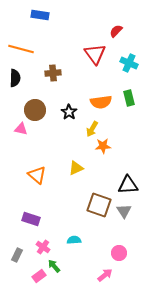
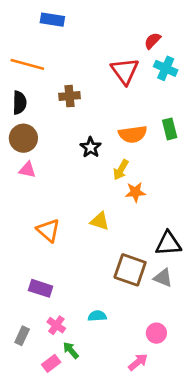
cyan cross: (129, 63) -> (166, 68), moved
brown circle: (35, 110) -> (23, 138), moved
yellow triangle: (76, 168) -> (100, 221), turned 42
gray triangle: (124, 211) -> (163, 278), turned -35

